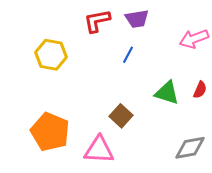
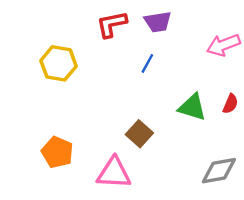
orange pentagon: (50, 132) -> (57, 152), size x0.7

